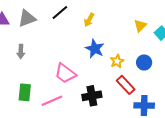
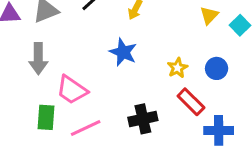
blue star: (95, 49) -> (123, 52), moved
gray arrow: (21, 52) -> (38, 59), size x1.5
pink trapezoid: (65, 73) -> (72, 90), moved

